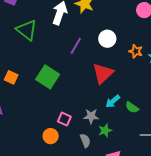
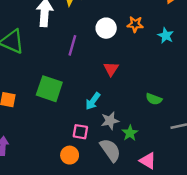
orange star: (136, 51) -> (135, 24), moved
red triangle: (103, 73) -> (111, 69), size x0.6
cyan arrow: (113, 101) -> (93, 101), moved
gray semicircle: (85, 141) -> (110, 150), size x1.5

